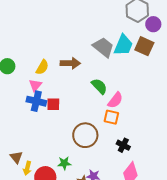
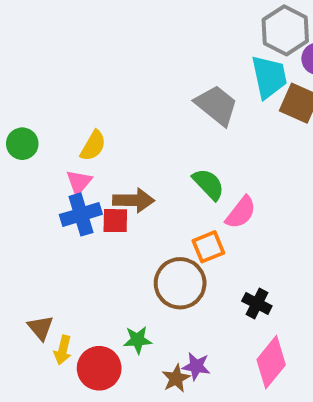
cyan trapezoid: (123, 45) -> (269, 77), moved, turned -35
brown arrow: (70, 63) -> (134, 200), moved
blue cross: (36, 101) -> (81, 214), turned -30
orange square: (111, 117) -> (208, 247), moved, turned -35

